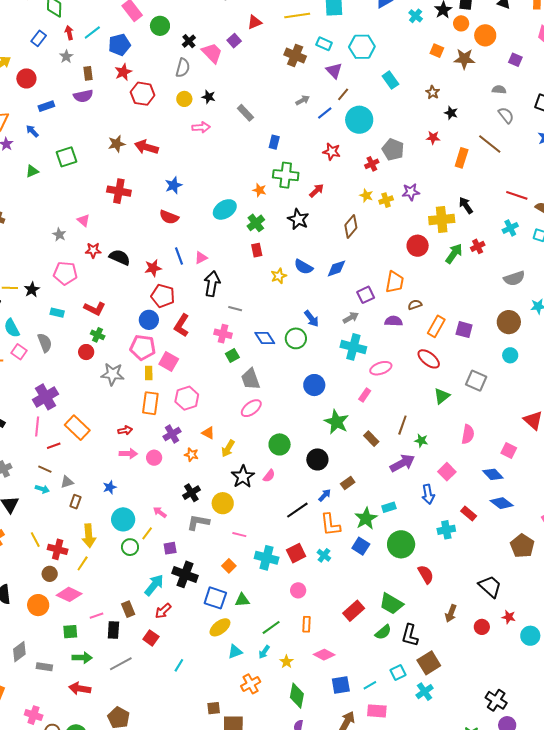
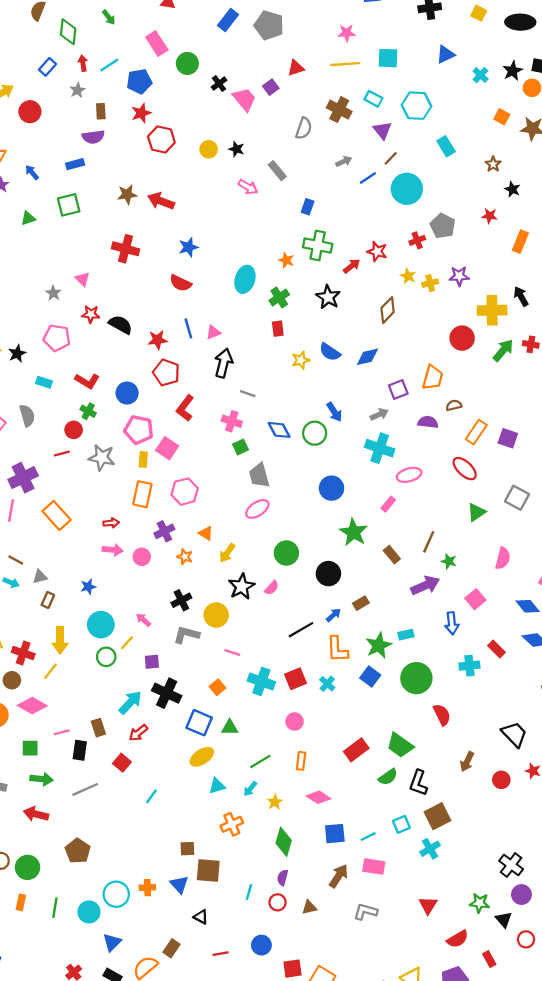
gray semicircle: (183, 68) -> (304, 128), moved
blue rectangle: (46, 106) -> (75, 164), moved
pink arrow: (201, 127) -> (248, 187), moved, turned 30
red star: (332, 152) -> (377, 251), moved
cyan ellipse: (225, 209) -> (245, 279), turned -45
red cross: (478, 246) -> (531, 344), turned 32
blue circle: (149, 320) -> (127, 393), moved
red line: (54, 446) -> (62, 454), moved

